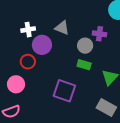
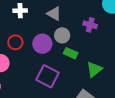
purple circle: (42, 45) -> (42, 44), moved
gray circle: (85, 46) -> (62, 35), moved

